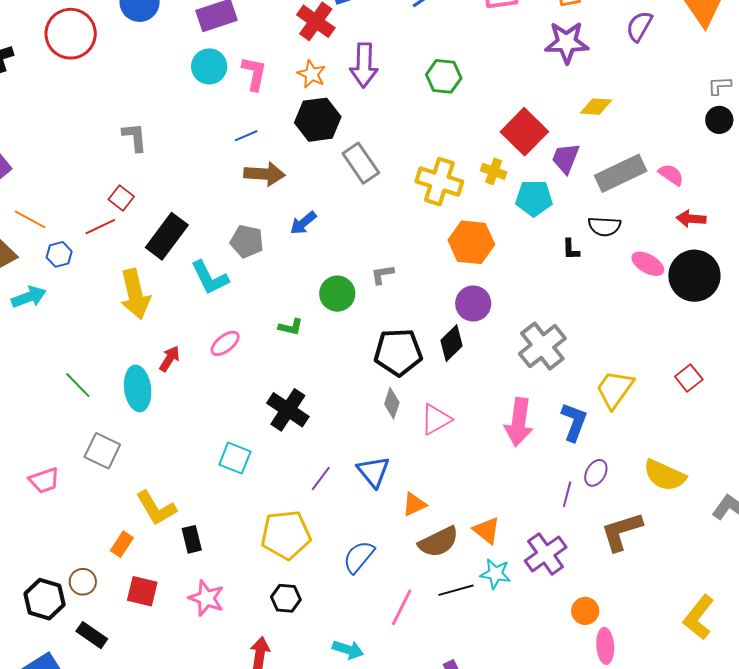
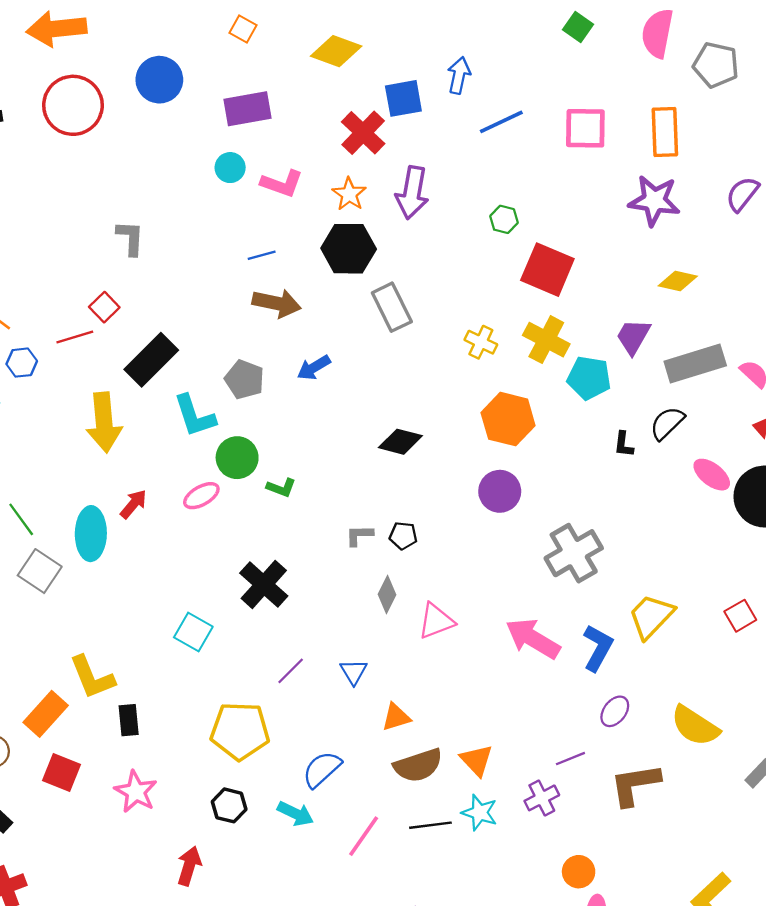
cyan circle: (209, 66) -> (230, 168), size x0.7
pink L-shape: (254, 73) -> (282, 184), turned 90
green hexagon: (444, 76) -> (504, 219), size x0.7
red square: (524, 132) -> (547, 270), moved, turned -30
yellow cross: (494, 171) -> (546, 340), size x1.5
yellow cross: (439, 182) -> (481, 342), size x0.6
black semicircle: (604, 226) -> (667, 423), turned 124
gray L-shape: (382, 274) -> (359, 535), moved
green circle: (337, 294) -> (237, 458), moved
black diamond: (451, 343) -> (400, 442), moved, turned 51
black pentagon: (398, 352) -> (403, 536), size x0.5
pink arrow: (519, 422) -> (533, 639), turned 105
gray square: (102, 451) -> (40, 571), moved
blue triangle: (373, 472) -> (354, 672), size x0.7
purple line: (567, 494) -> (570, 759), moved, turned 45
orange rectangle: (122, 544) -> (46, 714), size x1.5
purple cross: (546, 554) -> (542, 798), size x0.7
cyan arrow: (348, 650) -> (295, 814), moved

